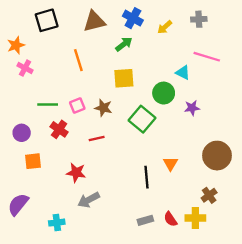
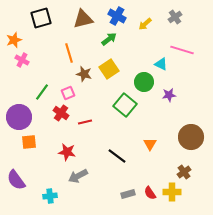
gray cross: (199, 19) -> (175, 17), turned -32
yellow square: (124, 78) -> (109, 69), turned -30
green line: (48, 104) -> (42, 92), turned -54
brown star: (103, 108) -> (84, 74), moved
red cross: (59, 129) -> (61, 113), moved
purple circle: (22, 133) -> (19, 117), size x1.6
black line: (147, 177) -> (117, 156), moved, turned -48
purple semicircle: (18, 204) -> (16, 180), turned -75

